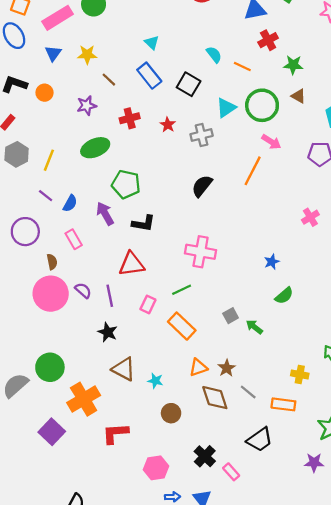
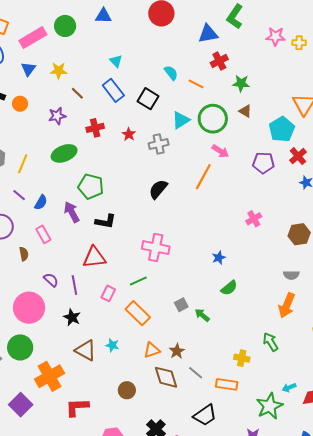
pink circle: (51, 294) -> (29, 308), moved
cyan star: (155, 381) -> (112, 345), moved

